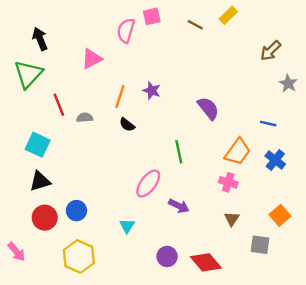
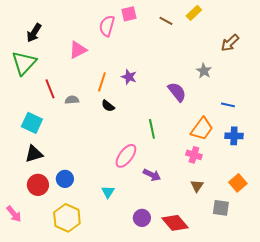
black arrow: (40, 39) -> (34, 33), turned -126
gray star: (288, 84) -> (204, 71), moved
blue cross: (275, 160) -> (234, 136), turned -36

